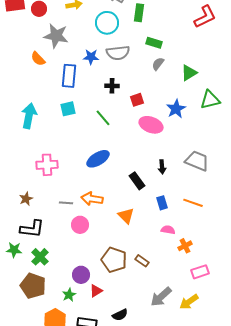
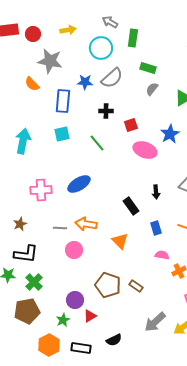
gray semicircle: (118, 53) -> (112, 78), turned -35
blue ellipse: (98, 159) -> (79, 184), moved
brown pentagon: (33, 286) -> (27, 311), turned -30

